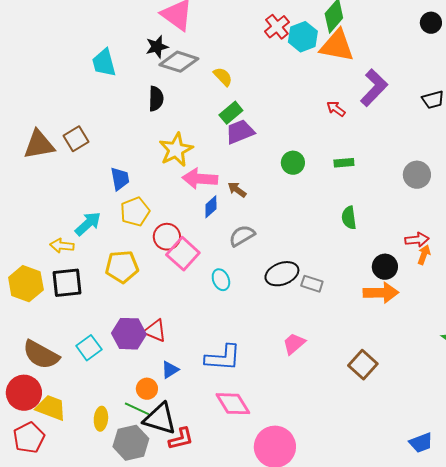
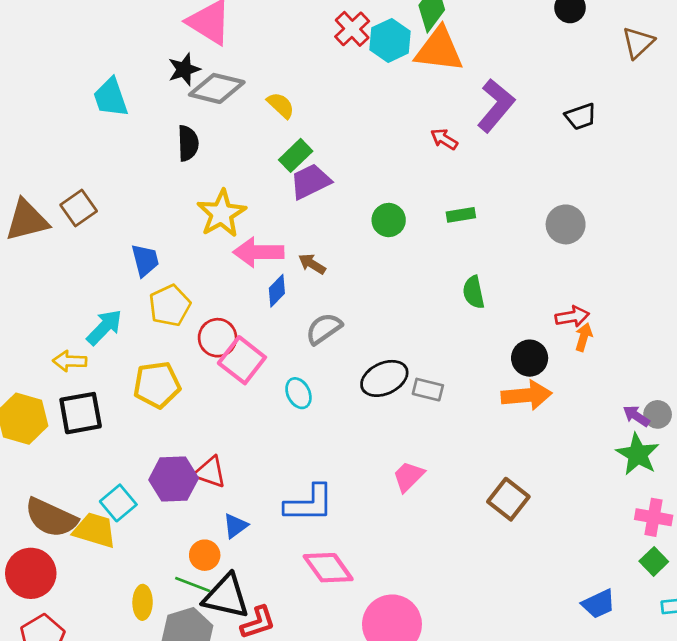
yellow trapezoid: (51, 408) -> (95, 530), moved

